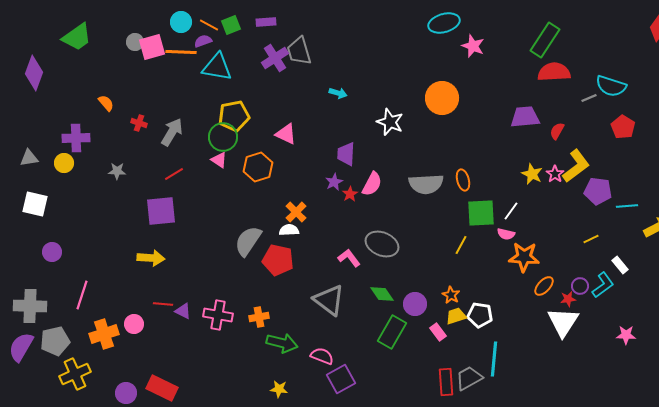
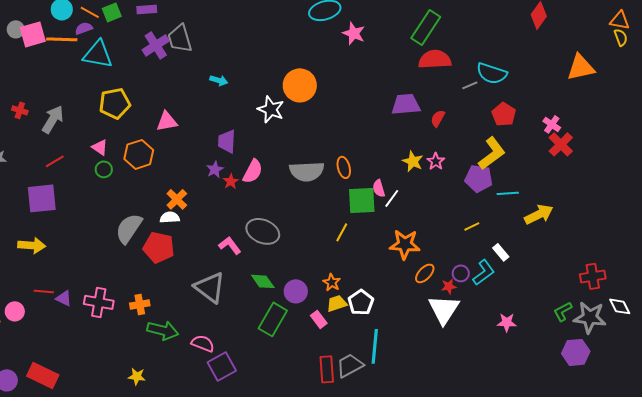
orange circle: (442, 98) -> (300, 85), moved
pink triangle: (286, 134) -> (167, 121), turned -35
green circle: (223, 137) -> (104, 169), moved, size x0.6
yellow L-shape: (576, 166) -> (492, 153), moved
pink semicircle: (506, 234) -> (379, 188), moved, turned 60
white pentagon: (480, 315) -> (361, 302), turned 30
yellow star: (279, 389) -> (137, 376), moved

